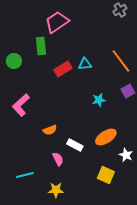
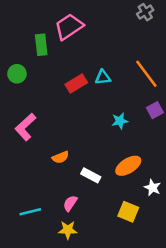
green rectangle: (41, 46) -> (41, 45), moved
pink semicircle: (58, 159) -> (70, 203), moved, turned -120

